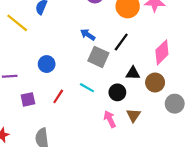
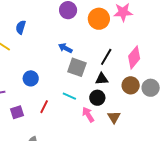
black line: (121, 42) -> (106, 57), moved
black triangle: (133, 73) -> (102, 79), moved
gray circle: (175, 104) -> (151, 88), moved
pink arrow: (110, 119) -> (88, 115), moved

